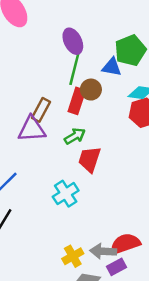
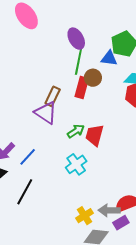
purple triangle: (32, 129) -> (46, 113), turned 40
green arrow: (75, 136) -> (76, 131), moved

